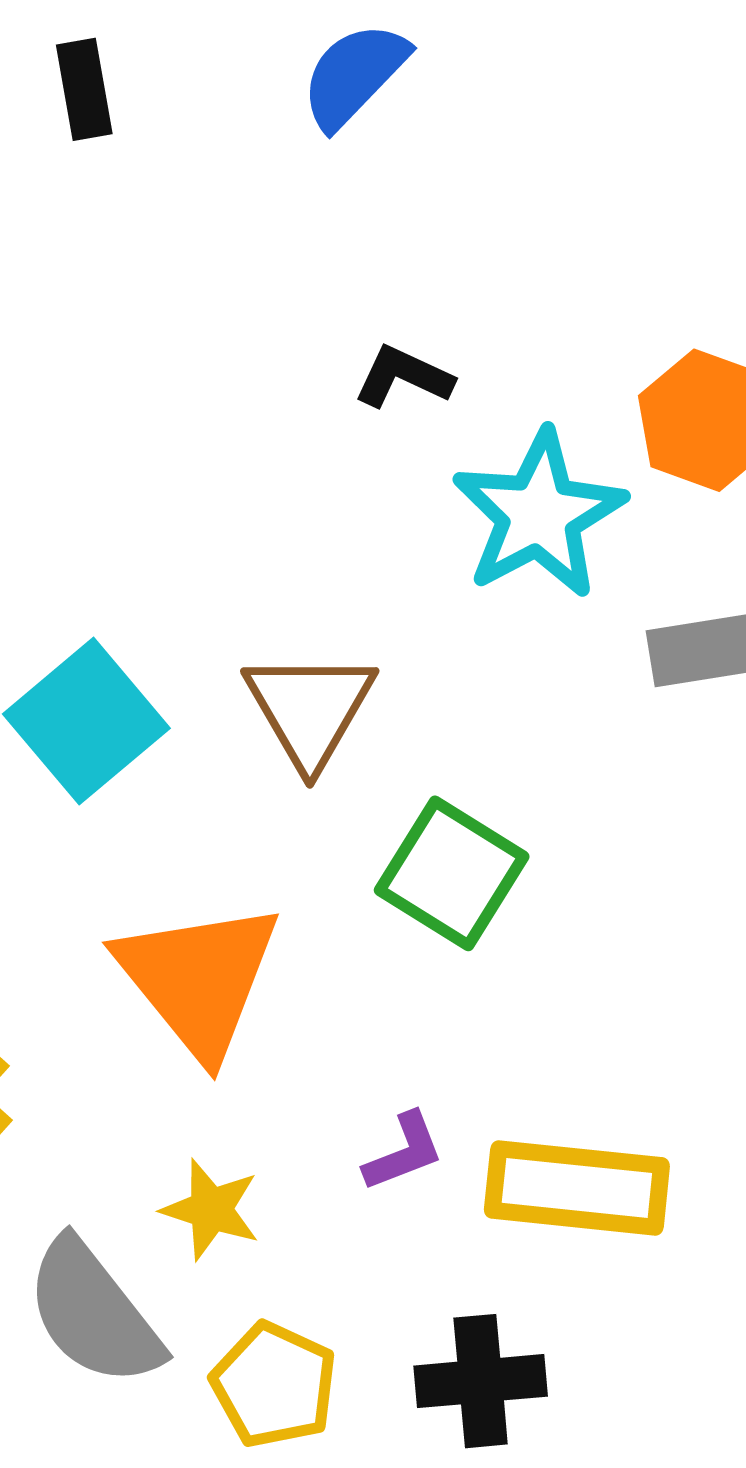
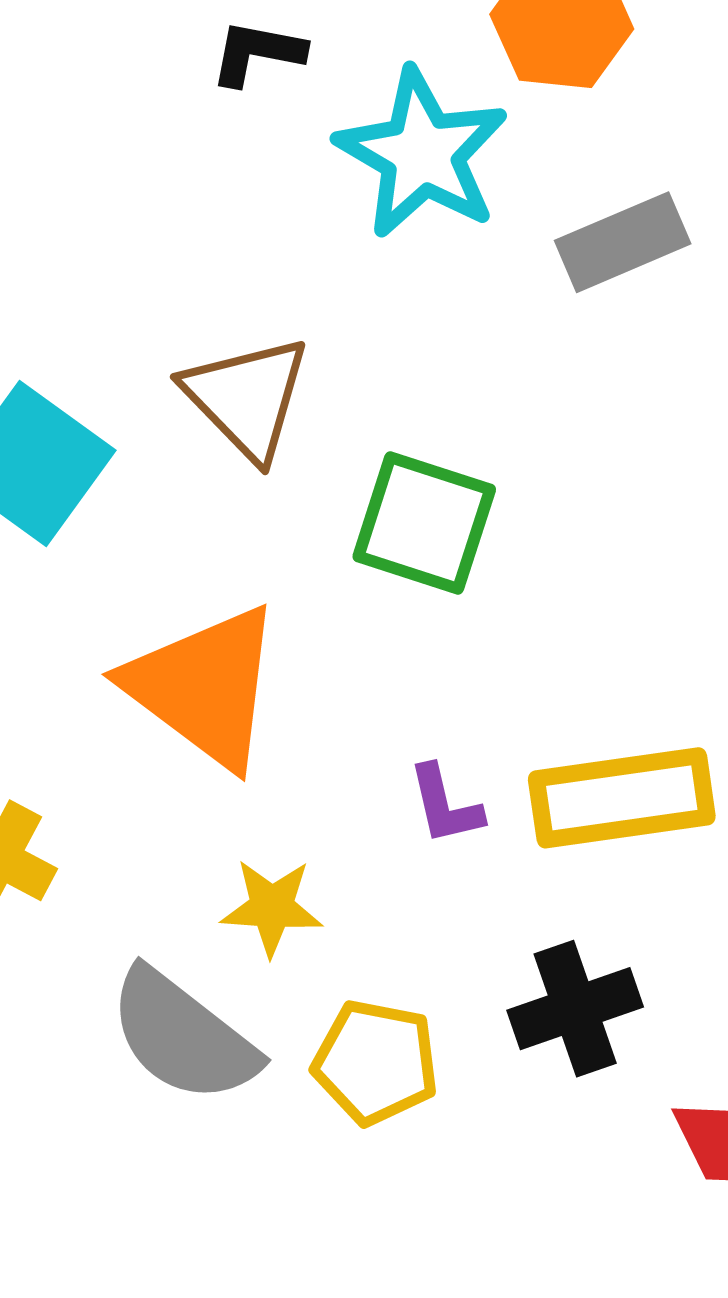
purple L-shape: (404, 1152) -> (445, 805), turned 112

